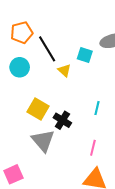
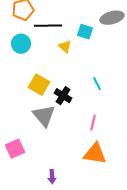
black line: (47, 49) -> (48, 26), turned -60
cyan line: (97, 108) -> (97, 84), turned -40

